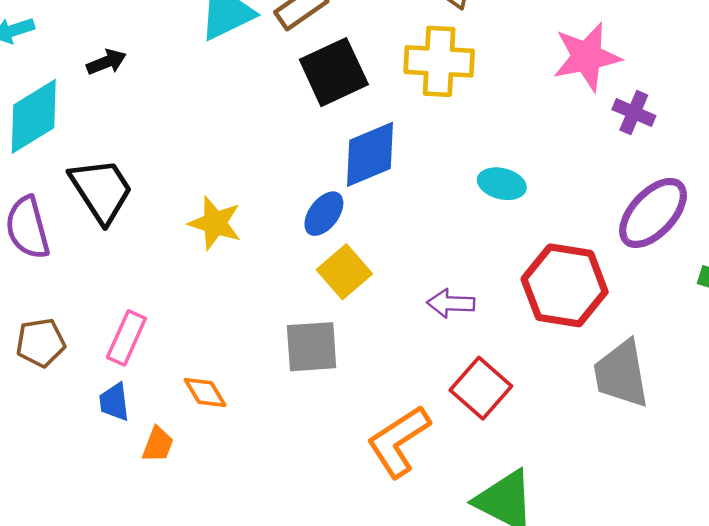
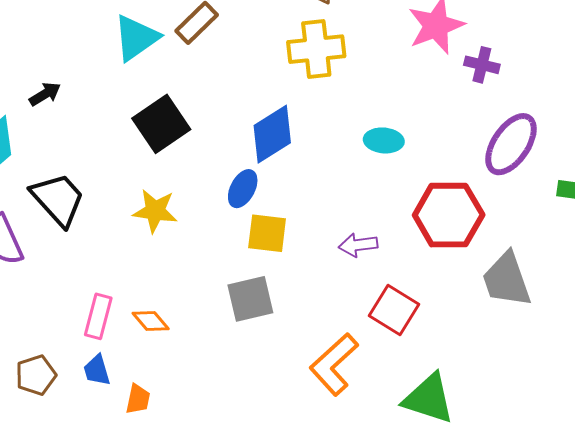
black square: (334, 72) -> (161, 124), moved
yellow square: (344, 272) -> (267, 233), turned -33
brown pentagon: (41, 343) -> (36, 375), moved
orange diamond: (205, 392) -> (151, 321), moved

